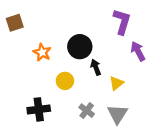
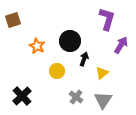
purple arrow: (138, 51) -> (121, 45), turned 60
black arrow: (96, 67) -> (84, 59), turned 40
black cross: (39, 109) -> (22, 96), moved, turned -36

